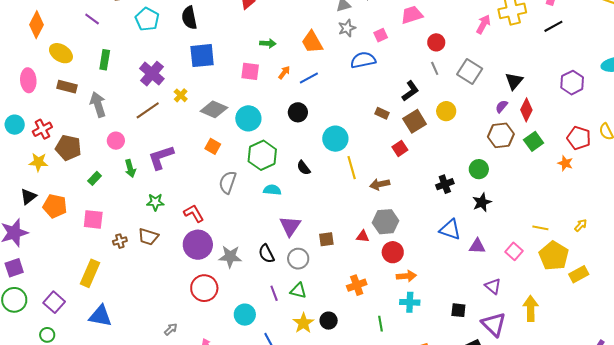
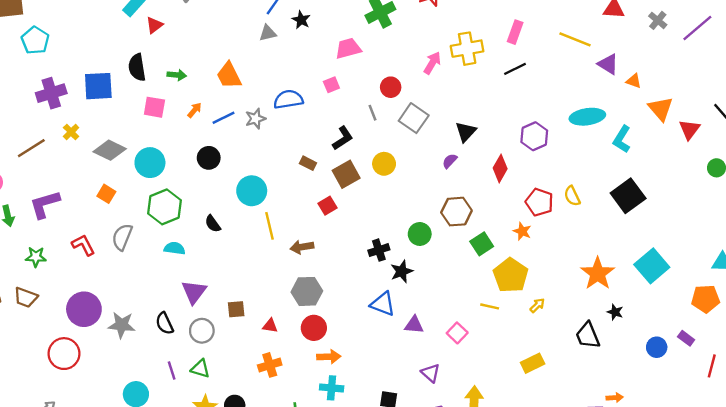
black semicircle: (189, 18) -> (137, 67), moved
gray star: (347, 28) -> (255, 119), moved
pink square: (381, 35) -> (331, 85), moved
red circle: (436, 42) -> (391, 87), moved
purple cross: (152, 74) -> (51, 93), moved, turned 30
red diamond: (526, 110) -> (500, 168), moved
brown hexagon: (501, 135) -> (456, 212), moved
green square: (534, 141) -> (482, 244), moved
black star: (482, 202) -> (402, 271), moved
red L-shape: (194, 213) -> (83, 245), moved
red triangle: (363, 236) -> (270, 326), moved
yellow pentagon: (554, 256) -> (511, 275), moved
red circle: (204, 288) -> (64, 354), moved

